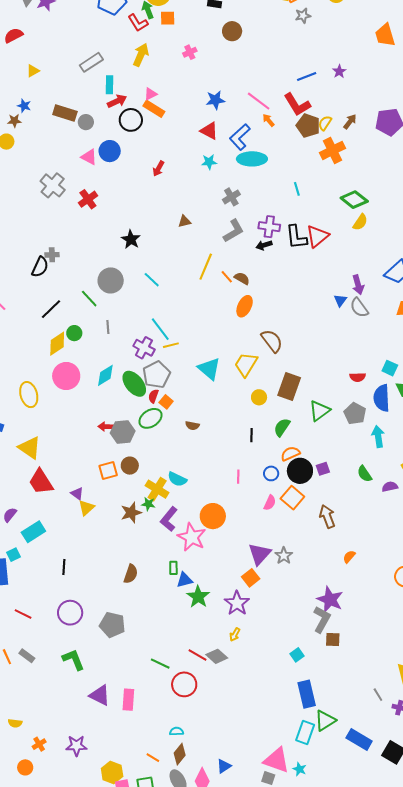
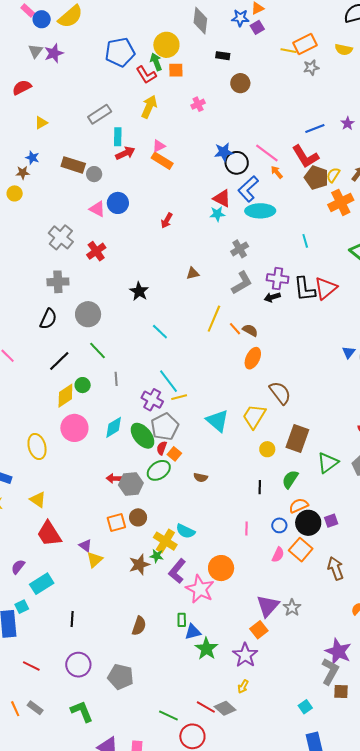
black circle: (131, 120) -> (237, 163), moved
red triangle: (209, 131) -> (222, 198), moved
gray cross: (52, 255) -> (58, 282), moved, size x1.5
gray circle: (111, 280) -> (88, 314), moved
yellow triangle: (30, 448) -> (38, 500), size x0.7

